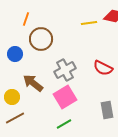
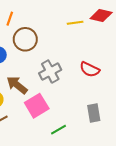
pink square: (65, 97) -> (37, 106), moved
green line: (64, 124) -> (58, 130), moved

